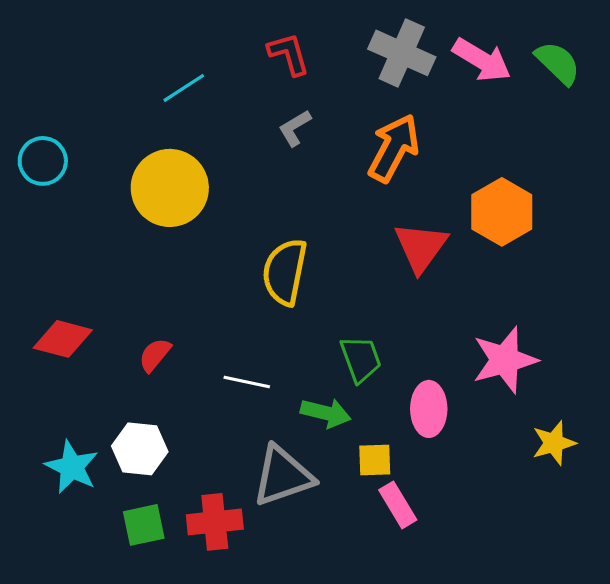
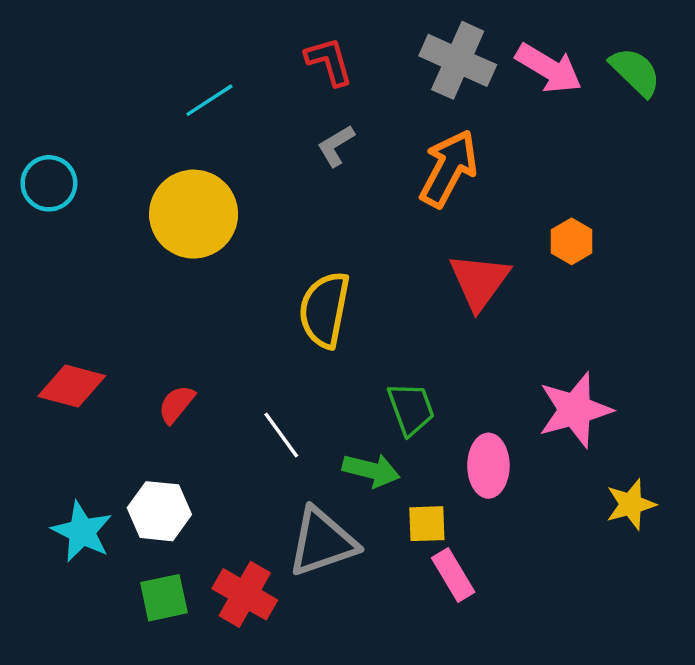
orange hexagon: (502, 212) -> (572, 241), size x0.6
white line: (247, 382) -> (281, 435), turned 42
red cross: (215, 522) -> (245, 594), turned 36

